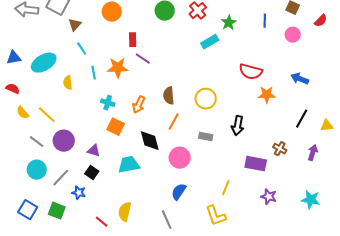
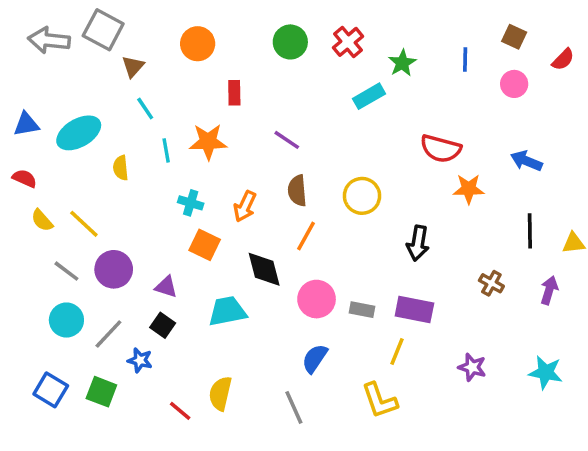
purple line: (143, 59) -> (287, 140), moved
black line: (302, 119) -> (530, 231), turned -30
gray rectangle: (206, 137) -> (362, 310), moved
purple rectangle: (256, 164) -> (414, 310), moved

